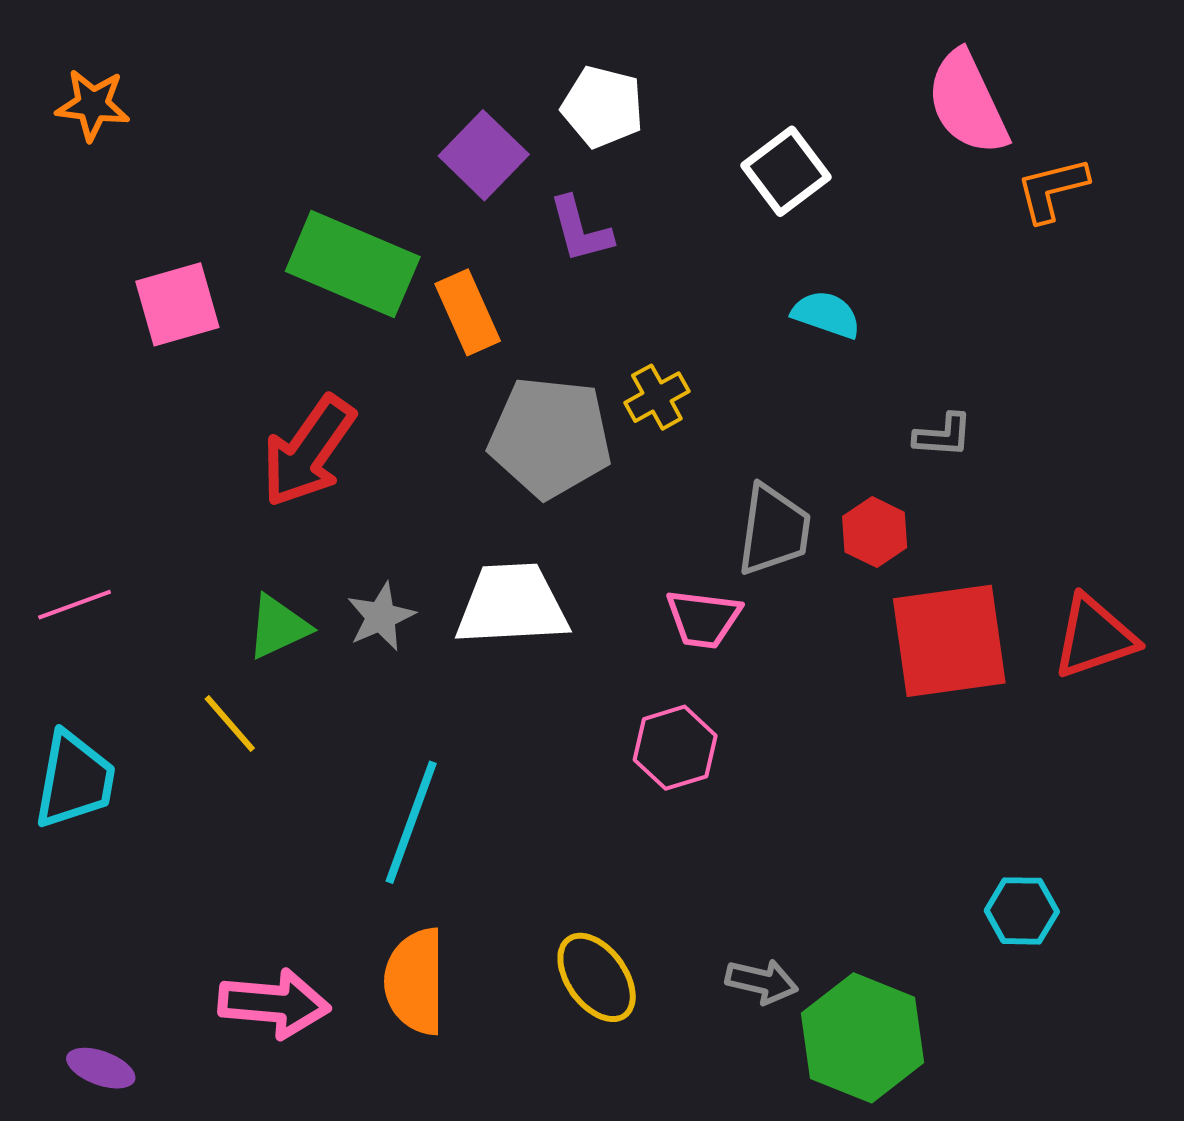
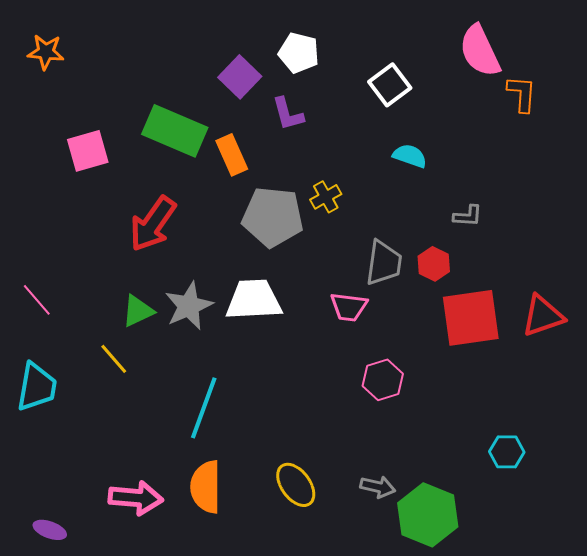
orange L-shape: (1052, 189) -> (522, 94), turned 108
pink line: (75, 605) -> (37, 300), turned 69
gray star: (381, 617) -> (189, 306), size x1.4
pink hexagon: (675, 748) -> (383, 380), moved

